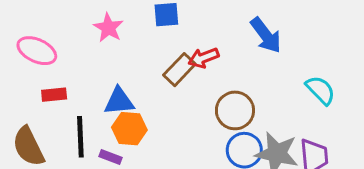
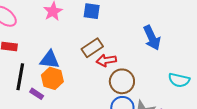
red arrow: (204, 58) -> (106, 60), moved
cyan semicircle: (320, 90) -> (179, 80), turned 135

